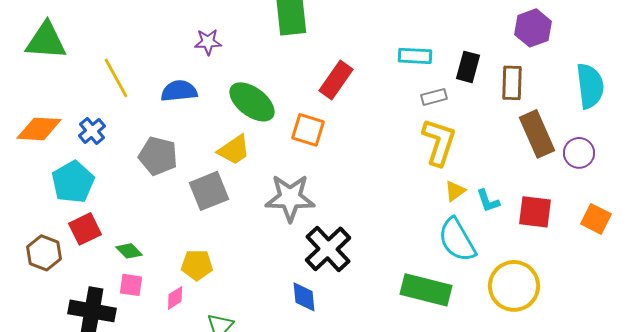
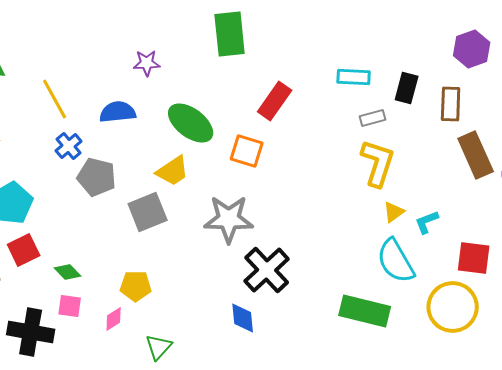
blue cross: (92, 131) -> (69, 146), moved
cyan L-shape: (488, 201) -> (427, 222), turned 88
red square: (535, 212) -> (474, 258), moved

